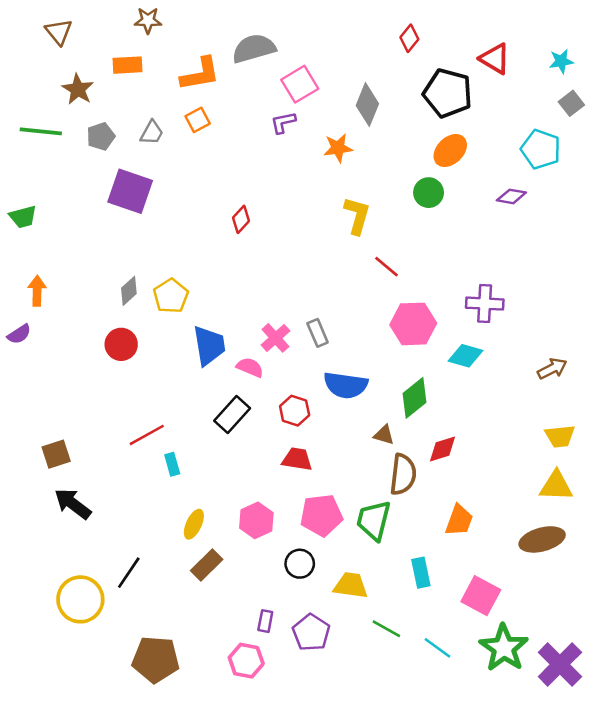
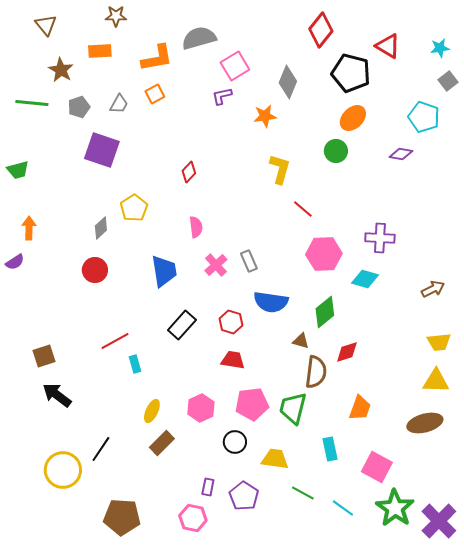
red diamond: (409, 38) -> (321, 30), size x1.6
yellow pentagon: (171, 296) -> (134, 208), moved
pink semicircle: (250, 367) -> (196, 227), moved, turned 60

